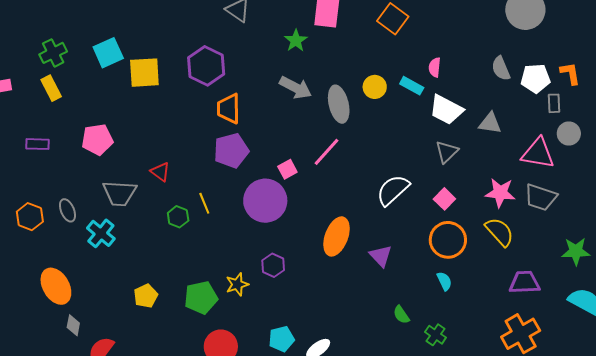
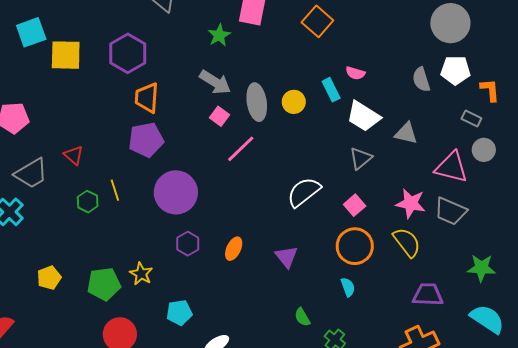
pink semicircle: (435, 67) -> (355, 73), turned -84
white pentagon: (535, 78) -> (455, 70), moved
cyan rectangle: (412, 86) -> (331, 90), turned 30
yellow circle: (375, 87) -> (294, 102), moved
gray rectangle: (554, 103) -> (471, 119), turned -66
pink square: (287, 169) -> (219, 116), moved, turned -30
gray trapezoid: (120, 193) -> (31, 173), turned -39
orange ellipse: (337, 236) -> (234, 249), moved, size x0.6
purple hexagon: (273, 265) -> (188, 244), moved
yellow star: (237, 284) -> (141, 274), turned -30
cyan pentagon: (281, 339) -> (179, 313), moved

